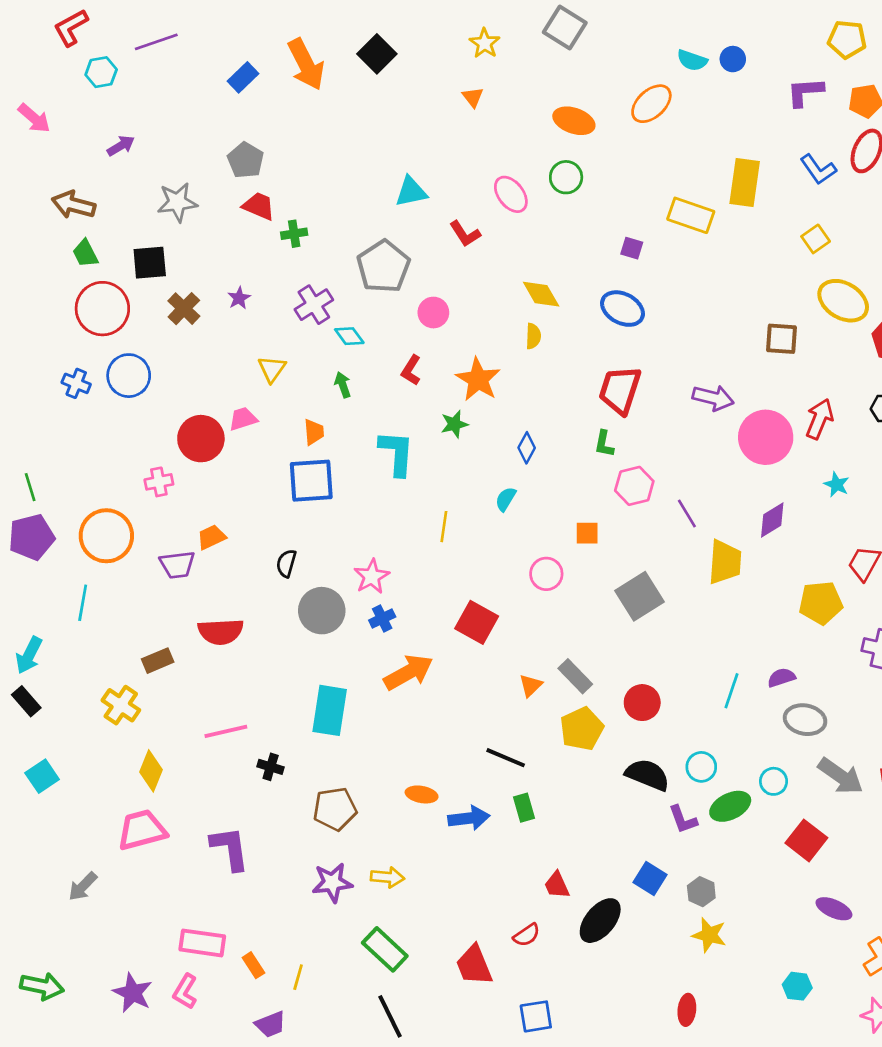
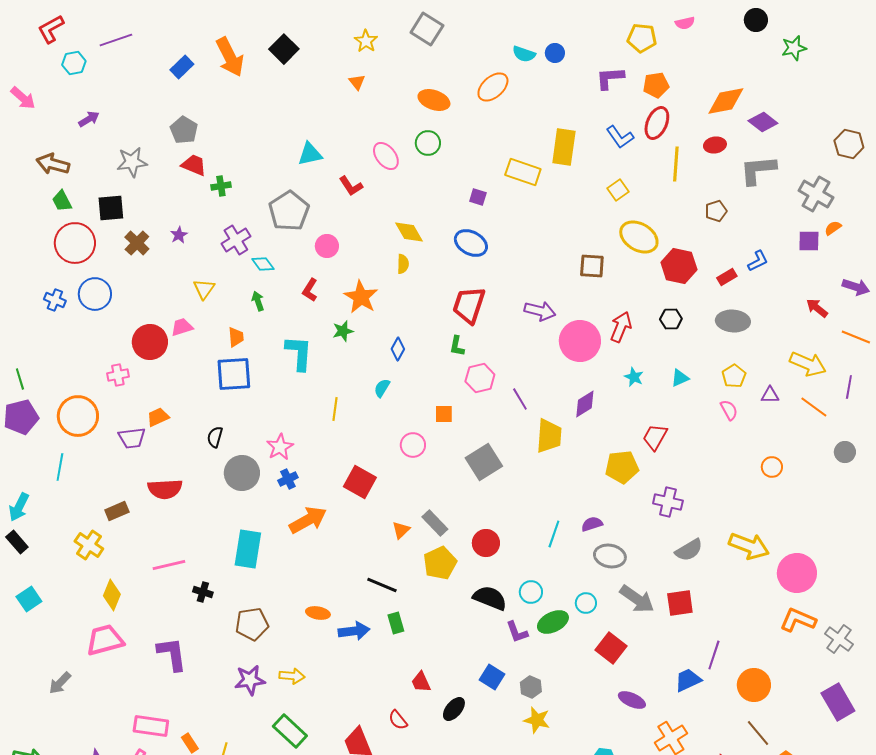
black ellipse: (600, 921) -> (454, 709), size x0.7
red semicircle: (527, 935) -> (398, 720), turned 85

